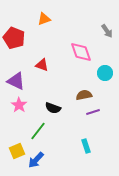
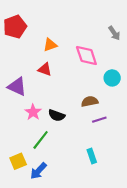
orange triangle: (44, 19) -> (50, 45), moved
red pentagon: (14, 38) -> (15, 27), moved, turned 30
pink star: (19, 105) -> (33, 112), moved

